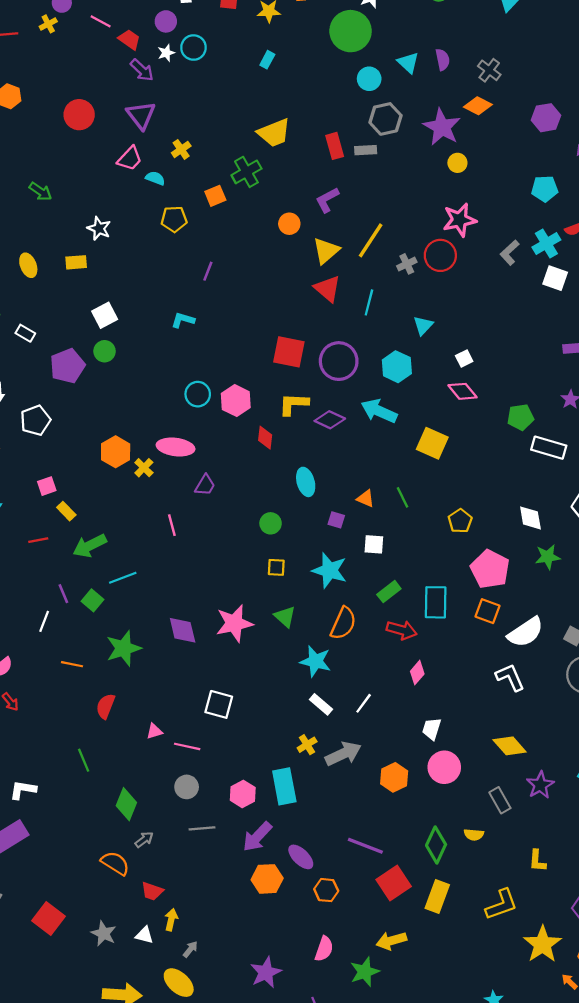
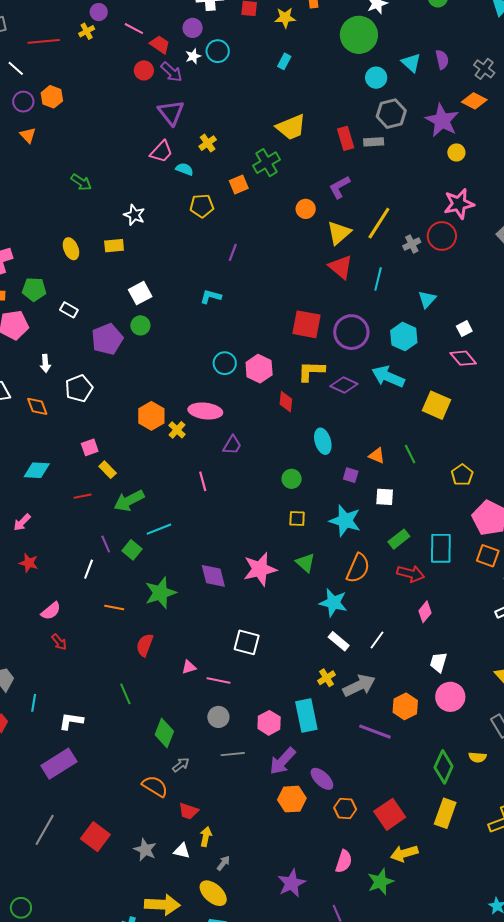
red circle: (79, 115) -> (144, 70), moved, size x0.7
purple line: (365, 846) -> (375, 732), moved
red square: (394, 883) -> (390, 814), moved

